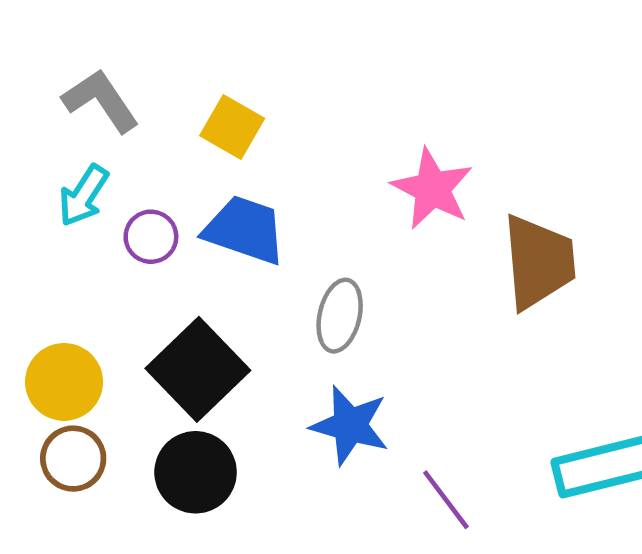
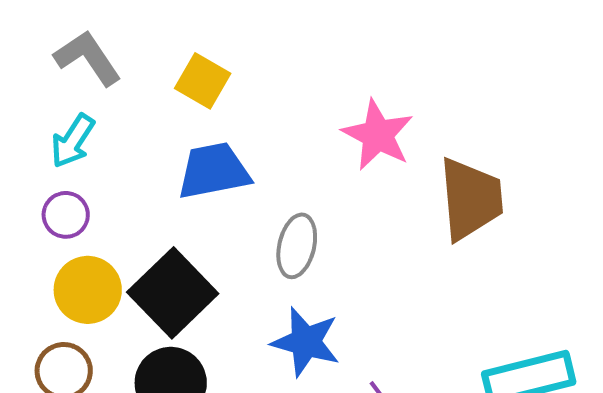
blue trapezoid: (245, 230) -> (214, 171), turned -30
purple circle: (151, 237) -> (66, 215), moved
yellow circle: (64, 382) -> (88, 290), moved

